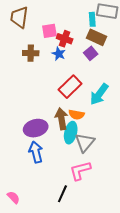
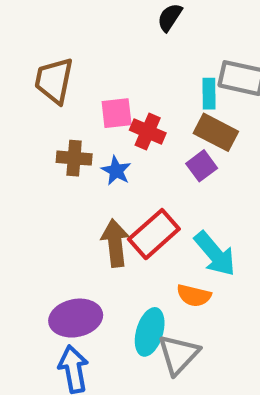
blue star: (59, 54) -> (116, 171), moved
cyan arrow: (99, 94) -> (215, 254), turned -80
orange semicircle: (76, 115) -> (194, 295), moved
brown arrow: (61, 119) -> (115, 243), moved

